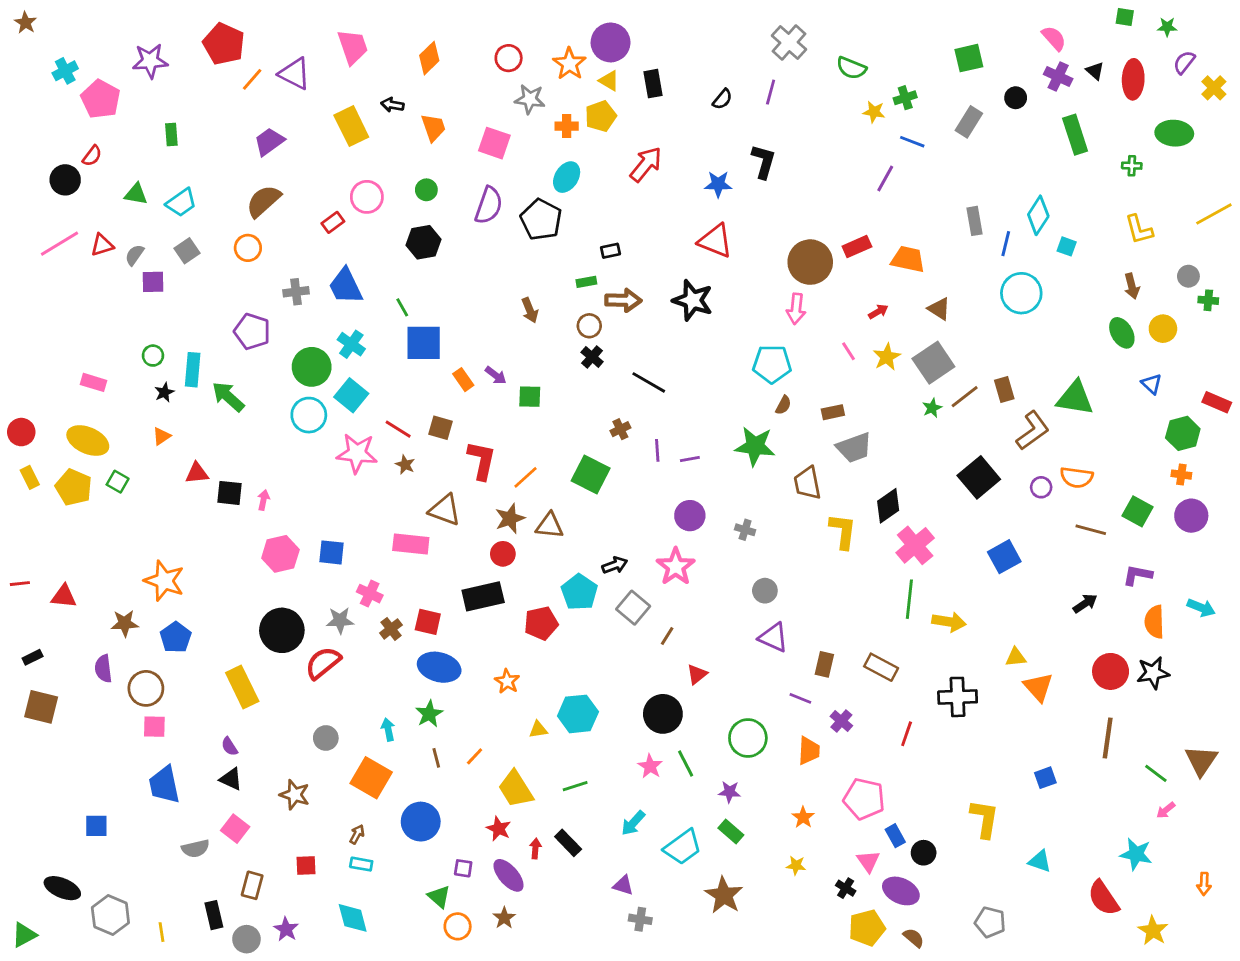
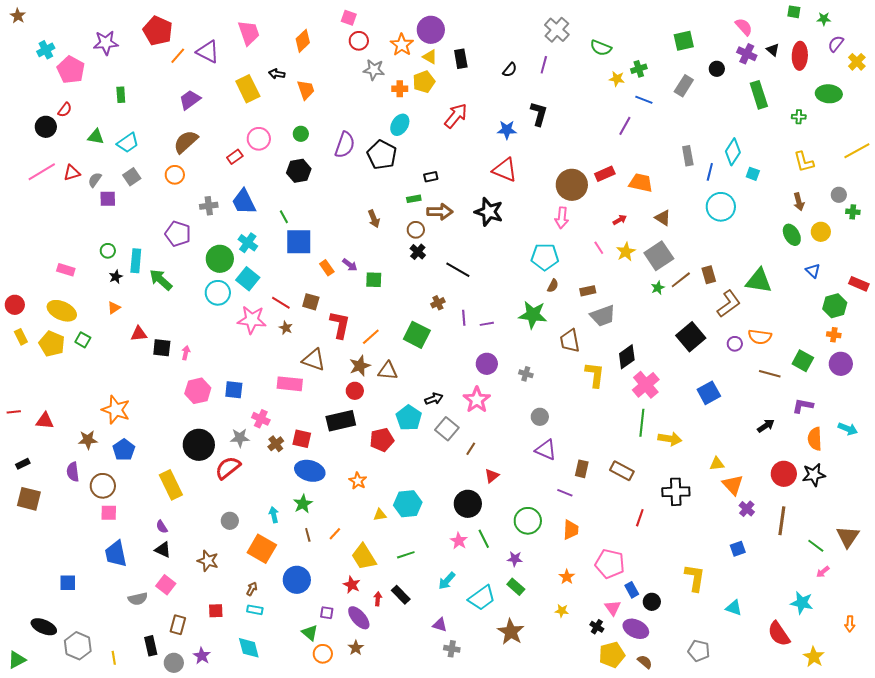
pink square: (494, 143) -> (349, 18), moved, size x0.7
purple cross: (841, 721) -> (747, 509), moved

